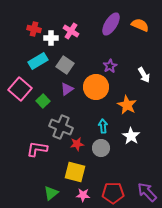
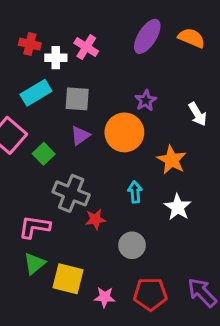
gray square: (65, 65) -> (77, 99), turned -30
gray circle: (101, 148) -> (132, 245), moved
yellow square: (75, 172) -> (68, 279), moved
green triangle: (51, 193) -> (34, 264), moved

